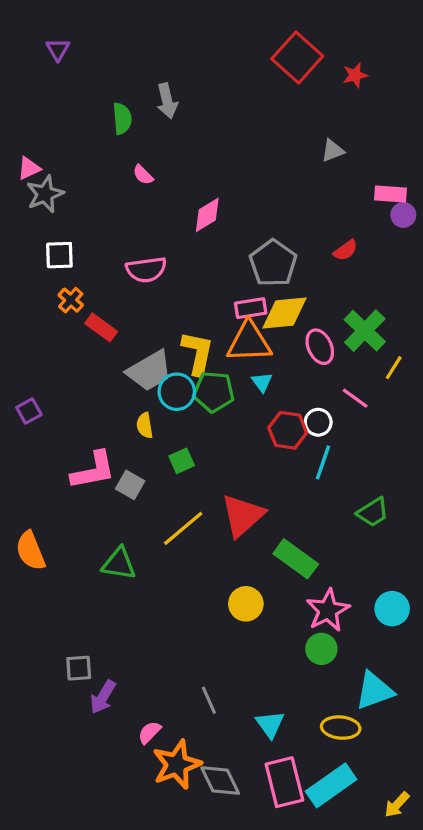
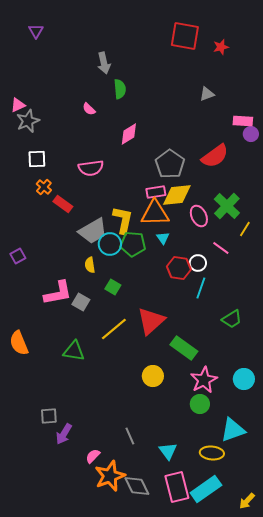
red square: (297, 57) -> (185, 36), turned -32
green semicircle: (122, 119) -> (120, 89), moved
red semicircle: (345, 250) -> (215, 156), size x1.8
green square: (182, 461) -> (113, 287), turned -35

